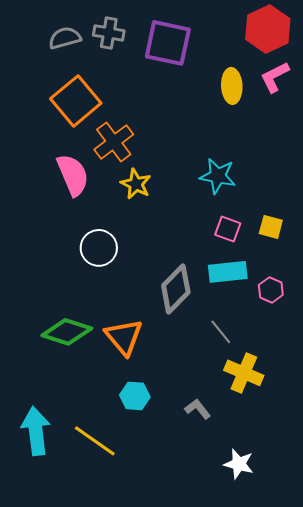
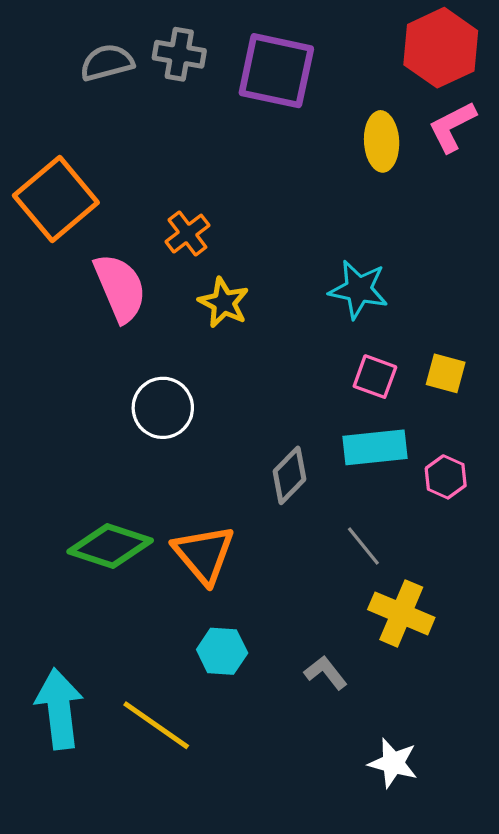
orange square: (76, 101) -> (56, 199), moved
orange cross: (114, 142) -> (187, 234), size x0.7
gray diamond: (176, 289) -> (289, 475), size x0.7

